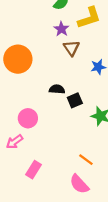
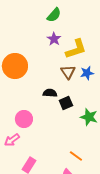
yellow L-shape: (89, 18) -> (76, 49), moved
brown triangle: (71, 48) -> (68, 72), moved

